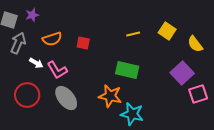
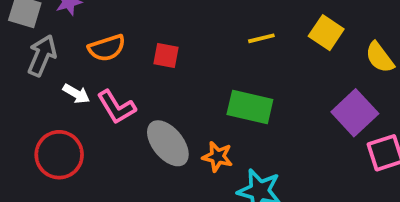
orange star: (110, 96) -> (217, 157), size x0.7
gray ellipse: (66, 98) -> (168, 143), moved

